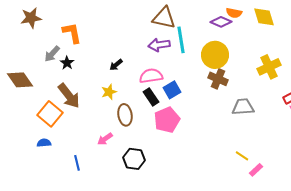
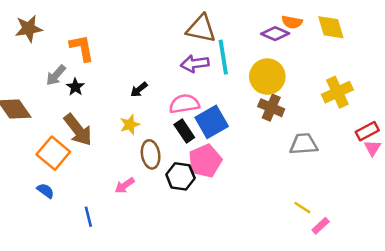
blue square: (172, 90) -> (212, 122), size x1.4
blue semicircle: (44, 143) -> (46, 191), turned 40
black hexagon: (134, 159) -> (180, 176), moved

